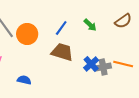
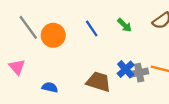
blue line: (61, 28) -> (92, 29), turned -70
brown trapezoid: (62, 52) -> (98, 82), moved

